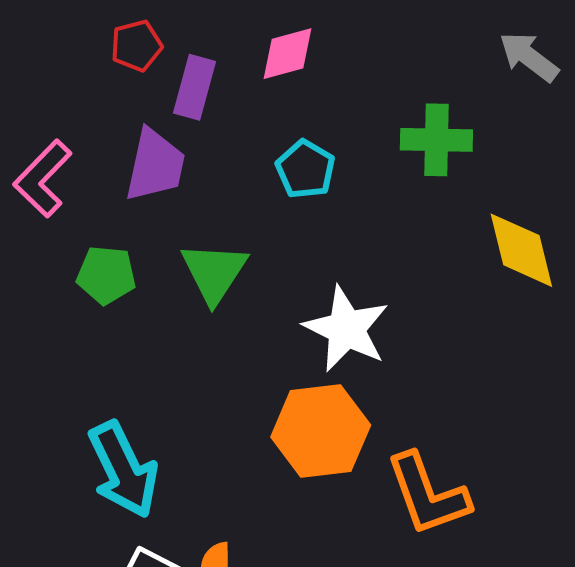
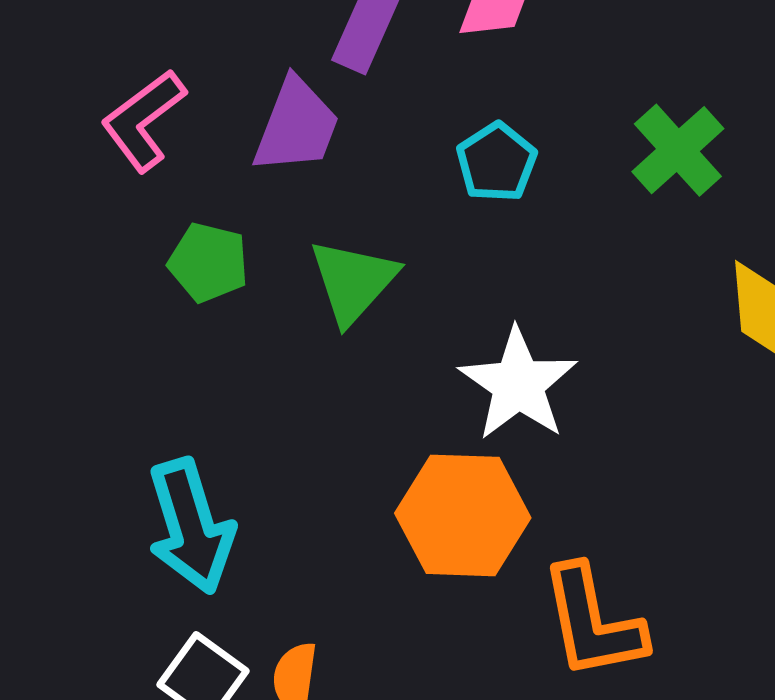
green cross: (436, 140) -> (678, 150), turned 38

